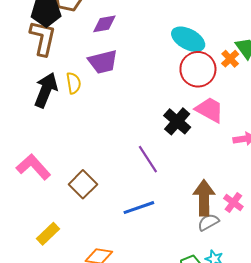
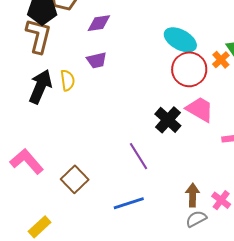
purple trapezoid: (103, 62) -> (97, 60), size x0.7
brown arrow: (204, 198) -> (193, 195), size x0.7

